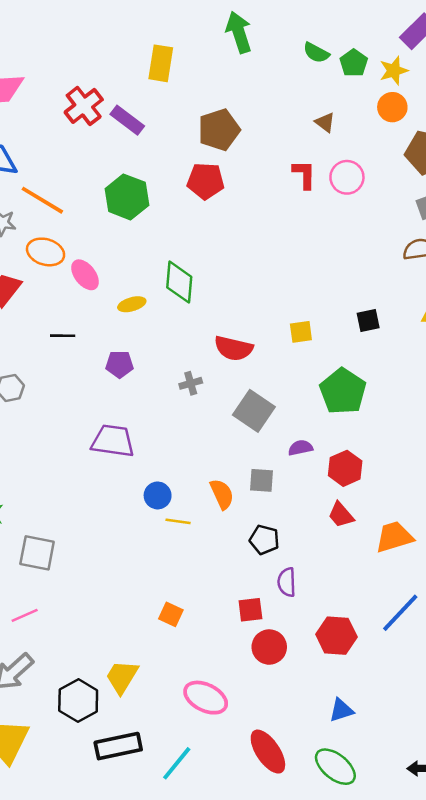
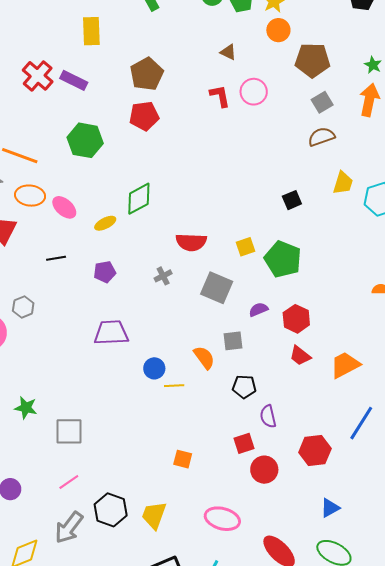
green diamond: (179, 282) -> (139, 199), turned 68
yellow square: (301, 332) -> (246, 247), moved
black hexagon: (78, 700) -> (111, 510), moved

